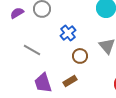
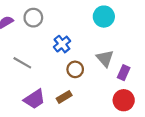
purple trapezoid: (43, 83) -> (34, 99), turned -105

